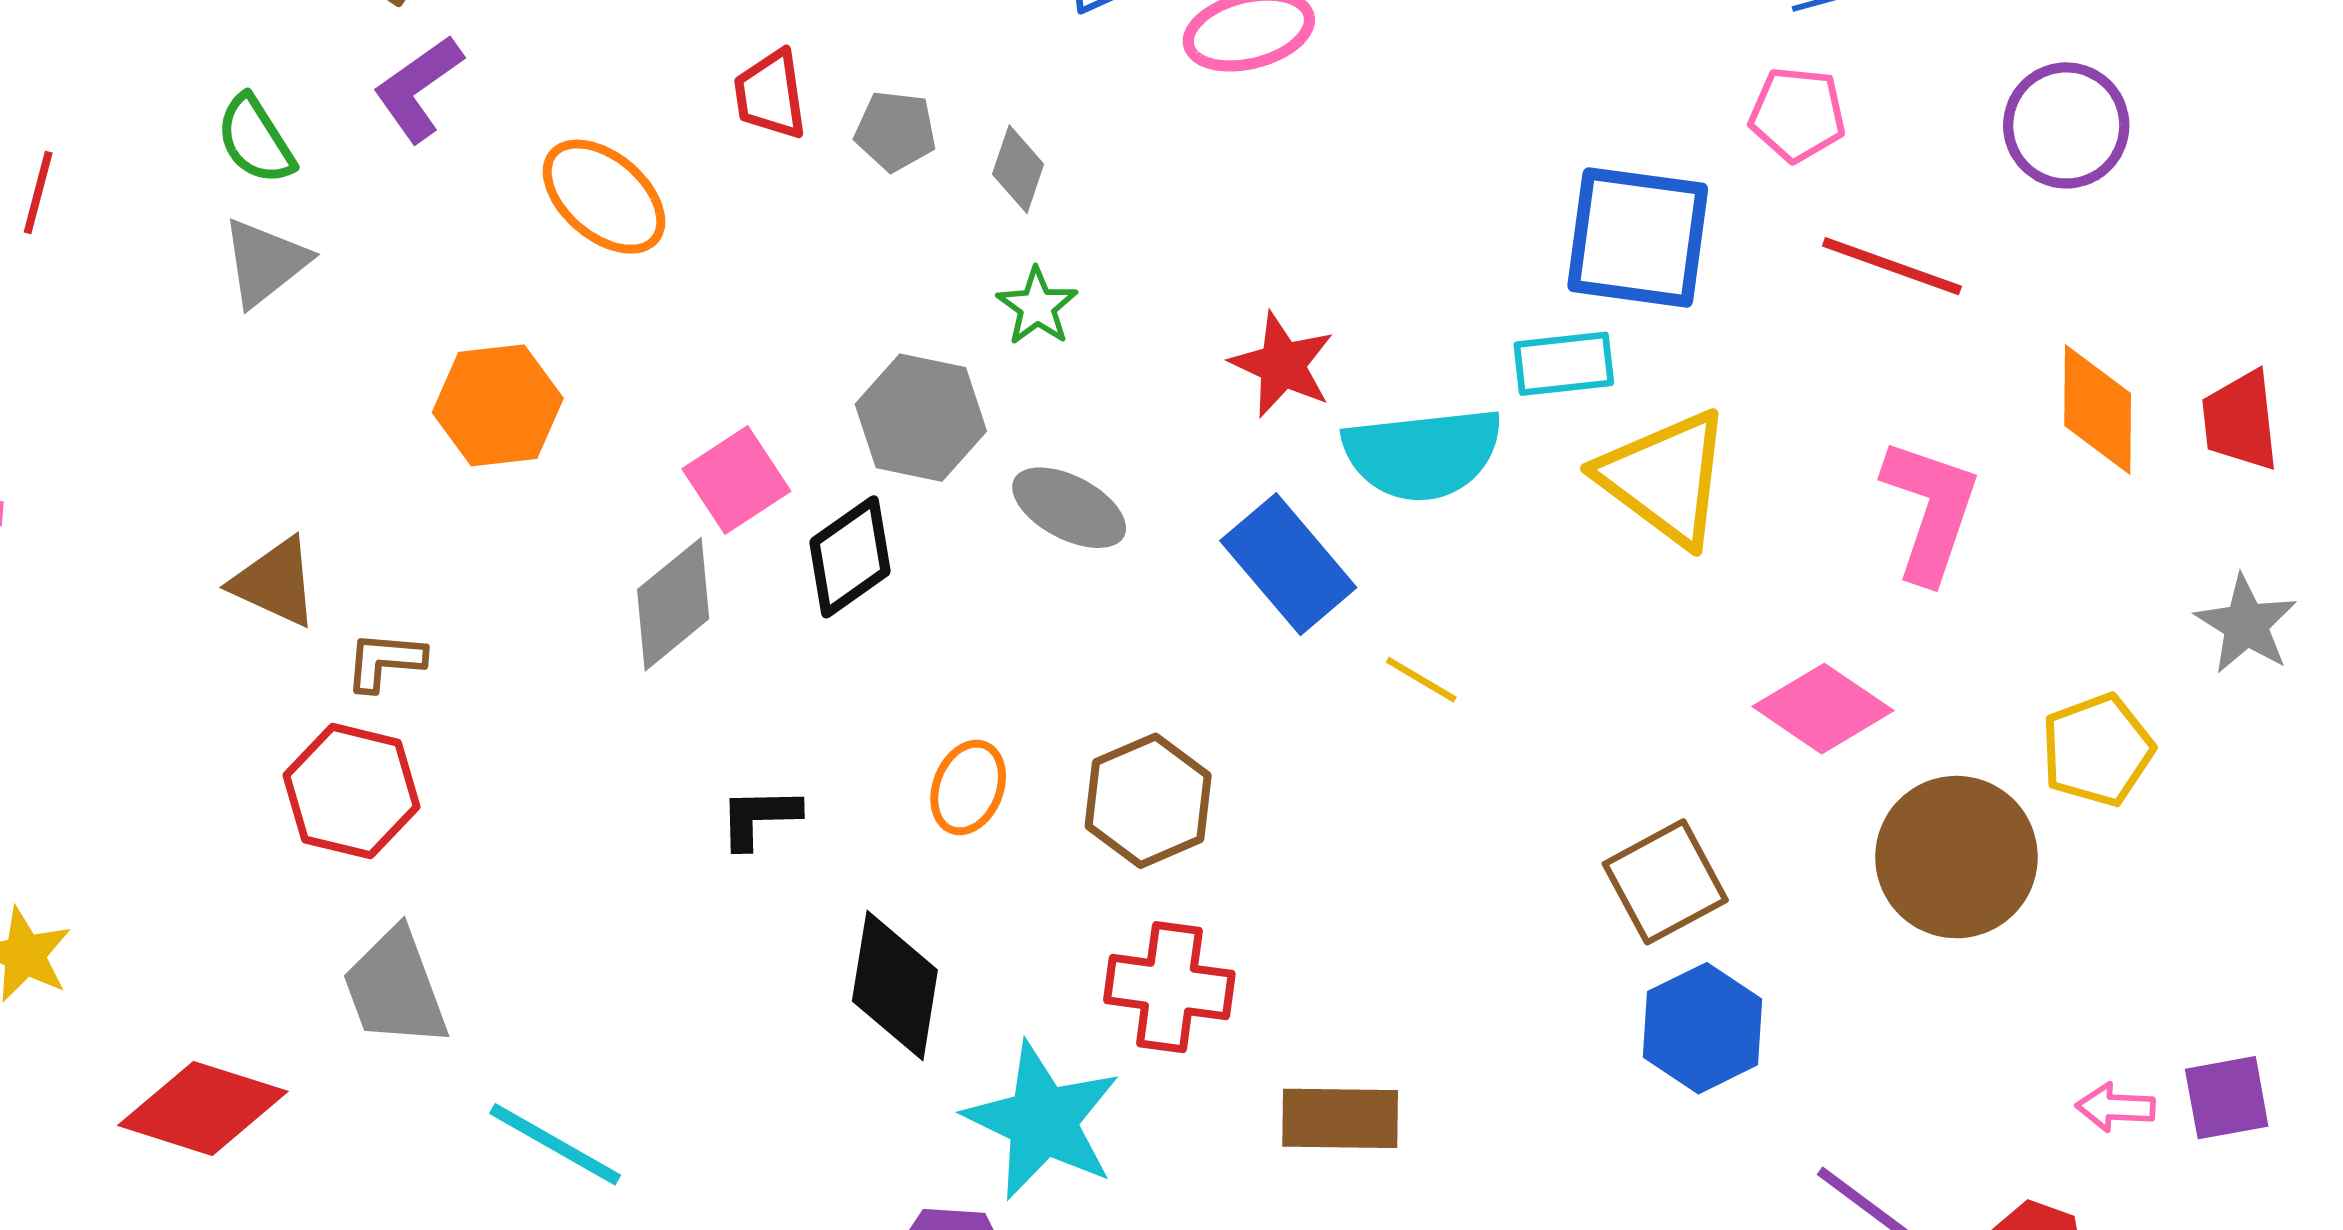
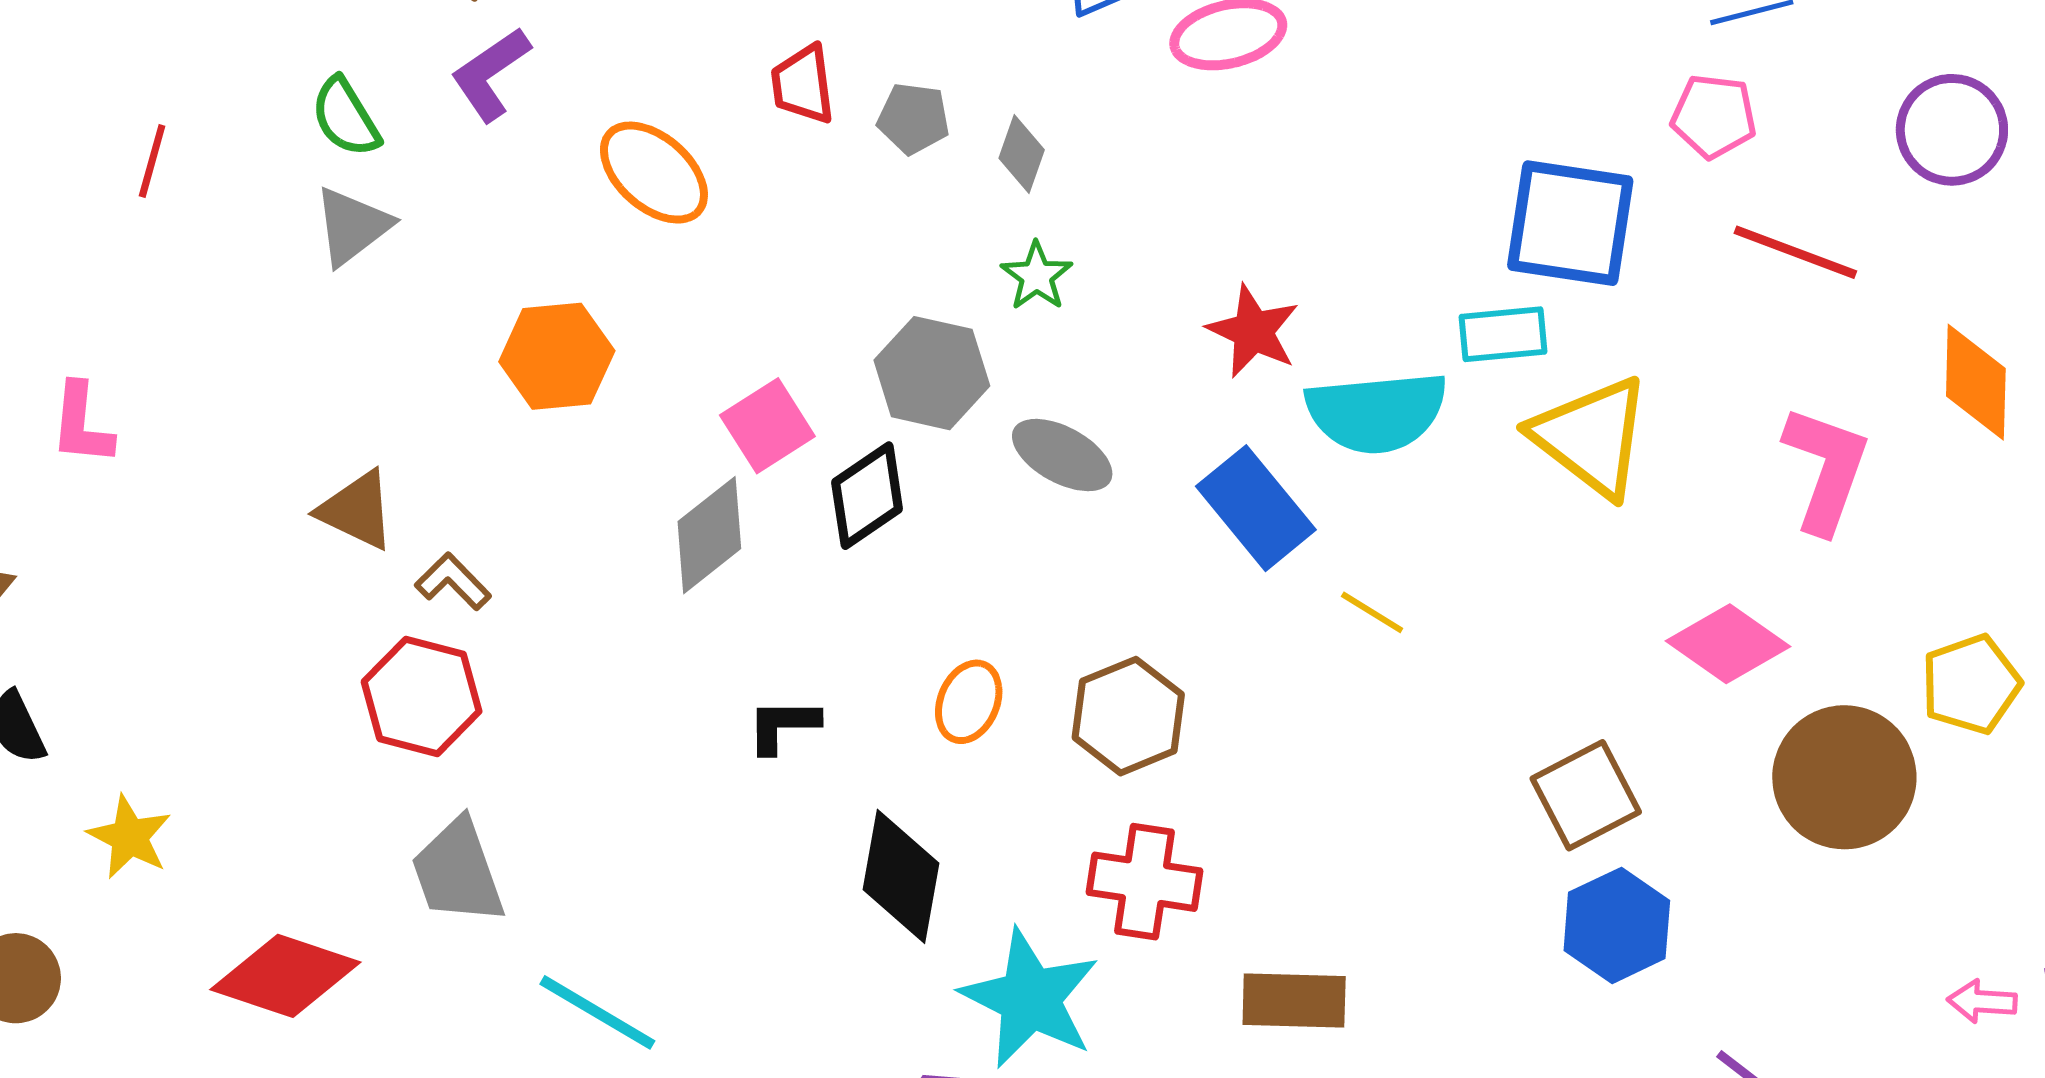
brown L-shape: (385, 661) -> (453, 582), turned 40

